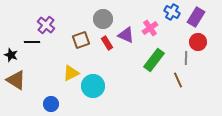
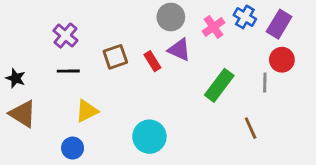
gray circle: (103, 19) -> (171, 17), moved
pink cross: (150, 28) -> (214, 27), moved
black line: (32, 42) -> (68, 71), moved
yellow triangle: (71, 73) -> (87, 111), moved
brown line: (178, 80) -> (251, 128), moved
cyan circle: (93, 86) -> (149, 137), moved

